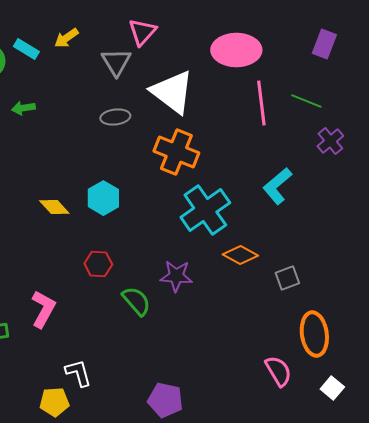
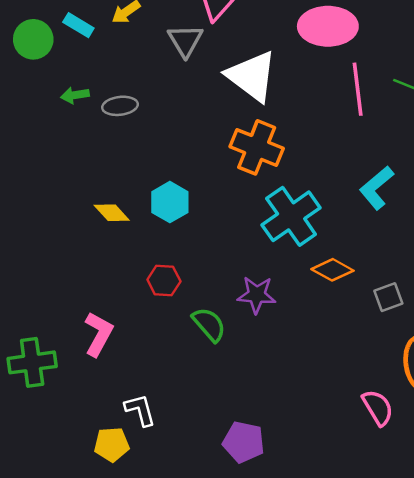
gray ellipse: (115, 117) -> (120, 106), moved

